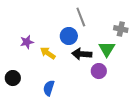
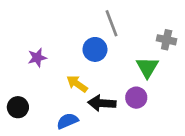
yellow arrow: (48, 53) -> (77, 84), moved
black arrow: (82, 54) -> (102, 103), moved
blue semicircle: (49, 88) -> (67, 121), turned 49

